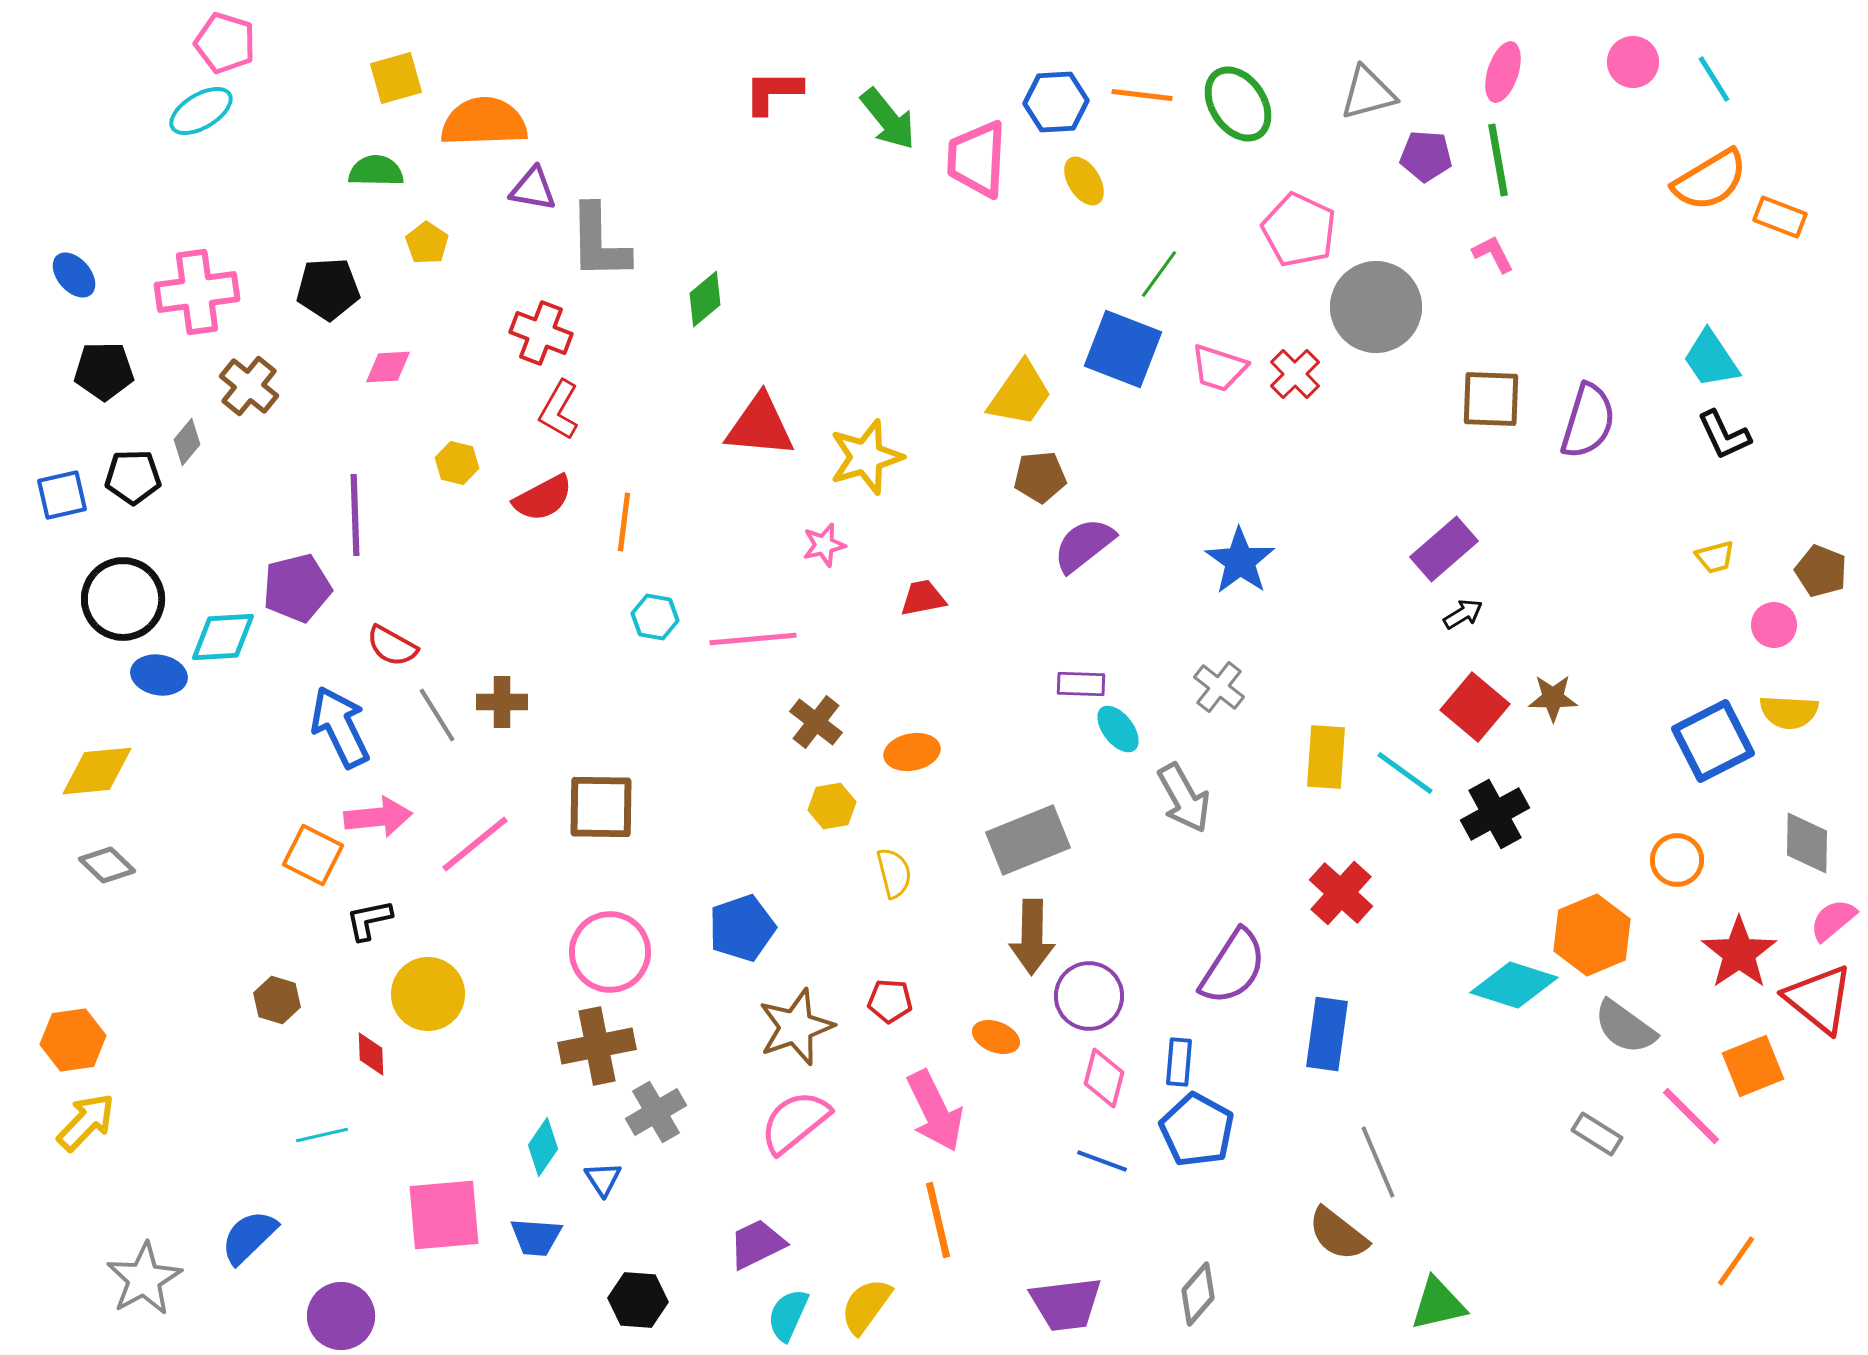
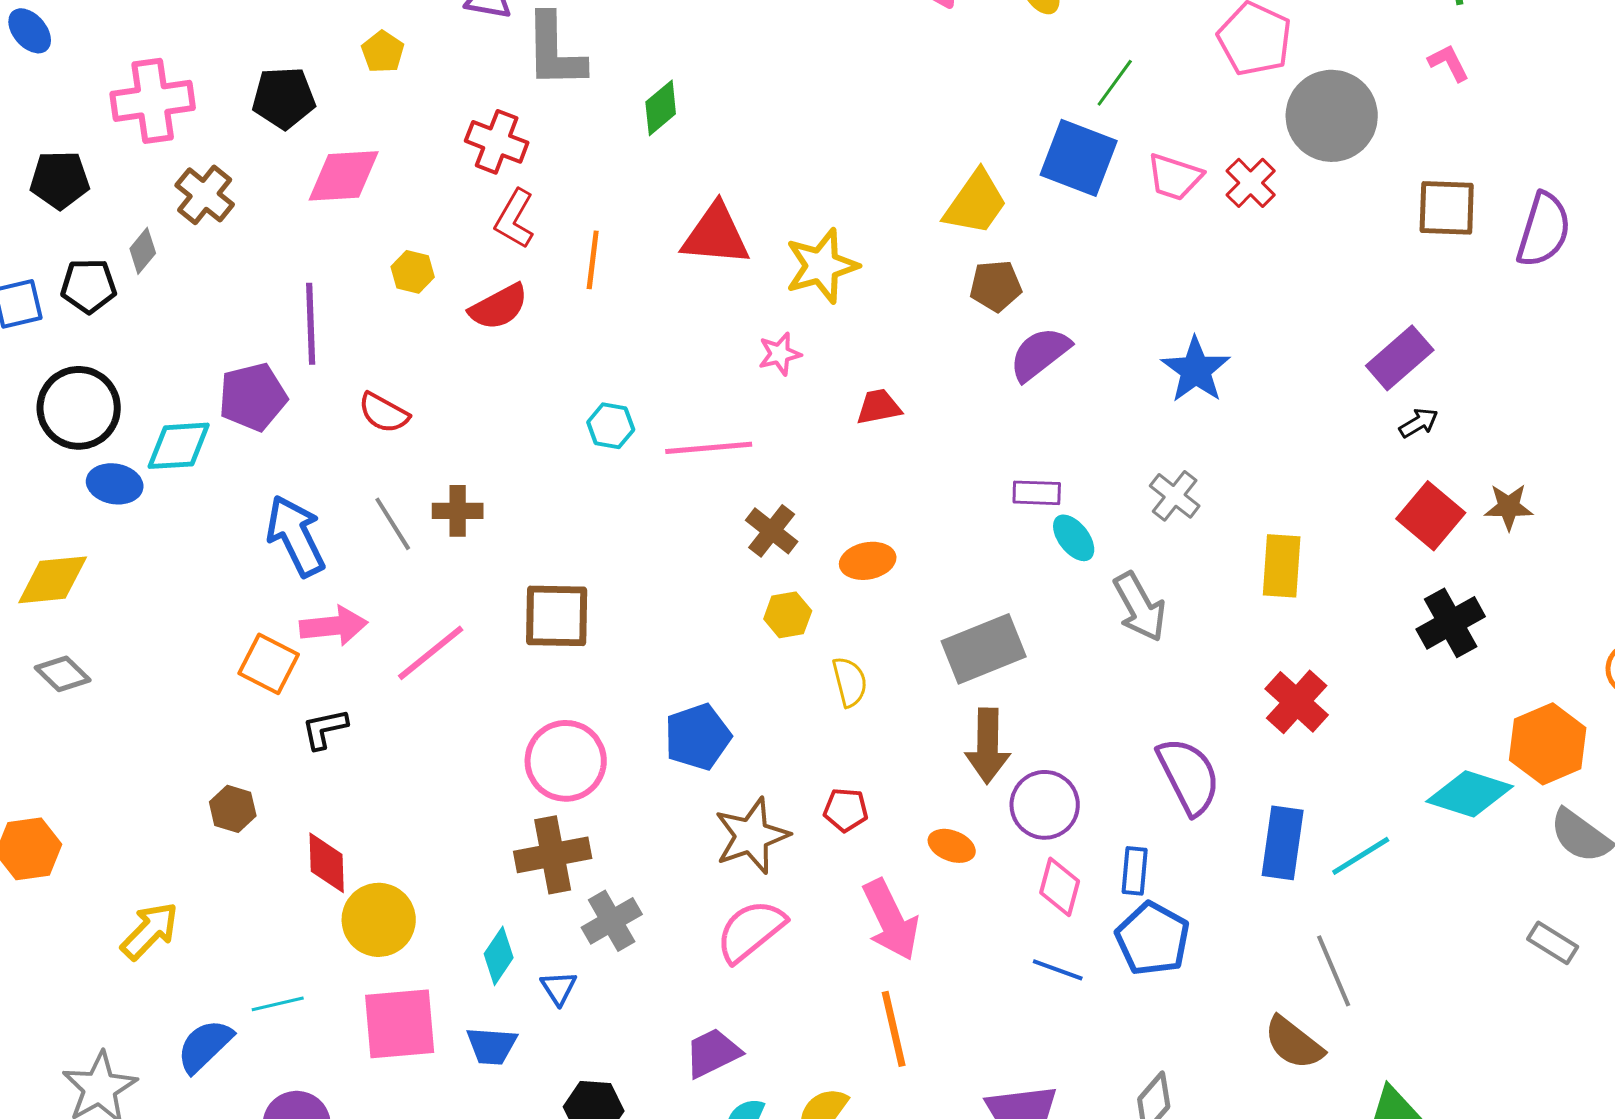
blue ellipse: (74, 275) -> (30, 31), moved
pink diamond: (388, 367) -> (344, 176), size x1.6
orange line: (624, 522) -> (593, 260), moved
red semicircle: (392, 646) -> (384, 413), moved
cyan line: (1405, 773) -> (1361, 856), moved, turned -68
purple semicircle: (1233, 967) -> (1189, 776), turned -60
yellow circle: (428, 994) -> (379, 920), moved
red diamond: (371, 1054) -> (327, 863), size x1.4
yellow arrow: (86, 1122) -> (150, 931), moved
cyan line: (322, 1135) -> (278, 1004), moved

